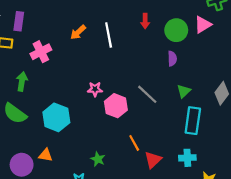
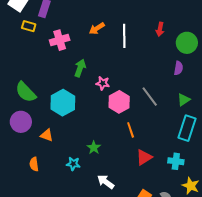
green arrow: (22, 81) -> (80, 68), moved
orange line: (134, 143) -> (131, 130), moved
purple circle: (22, 165) -> (21, 122), moved

